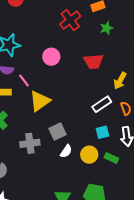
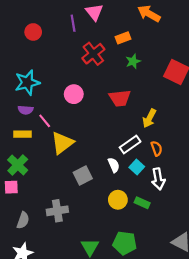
cyan square: (103, 132) -> (137, 167), moved, turned -32
gray cross: (30, 143) -> (57, 211), moved
white semicircle: (66, 151) -> (114, 165), moved, turned -56

